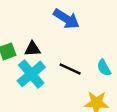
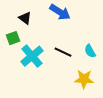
black triangle: (33, 49) -> (25, 18), moved, turned 40

